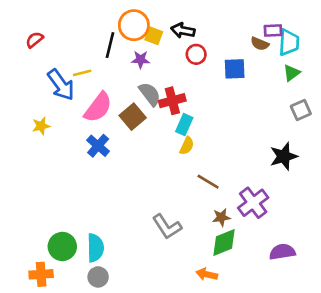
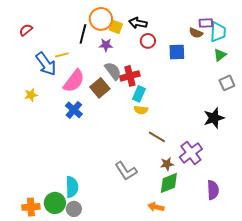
yellow semicircle: (187, 146) -> (141, 110), turned 72
green circle: (62, 246) -> (55, 203), moved
purple semicircle: (282, 252) -> (213, 190), turned 96

